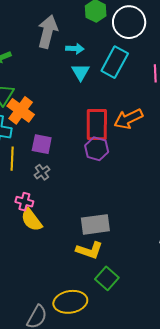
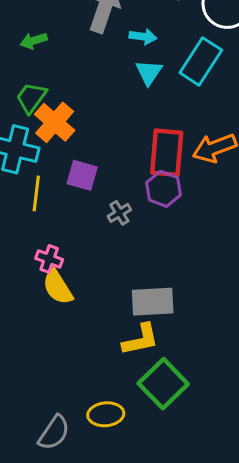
gray cross: (42, 172) -> (119, 213), moved
yellow L-shape: (89, 250) -> (141, 340), turned -36
green square: (107, 278) -> (163, 384), size x1.4
yellow ellipse: (70, 302) -> (106, 414), size x0.7

